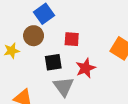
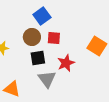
blue square: (44, 14) -> (42, 16), moved
brown circle: (34, 36) -> (32, 37), moved

